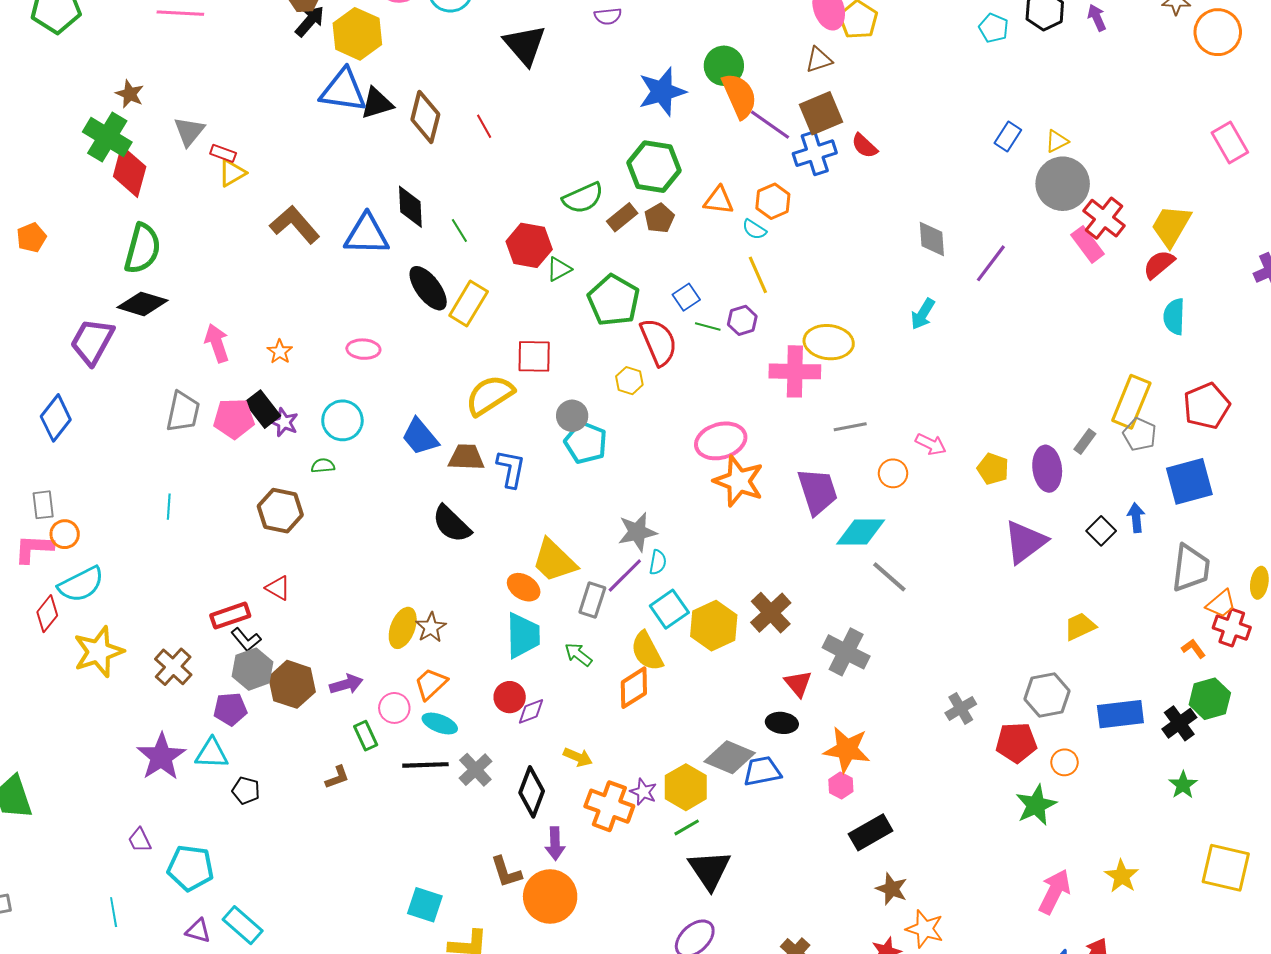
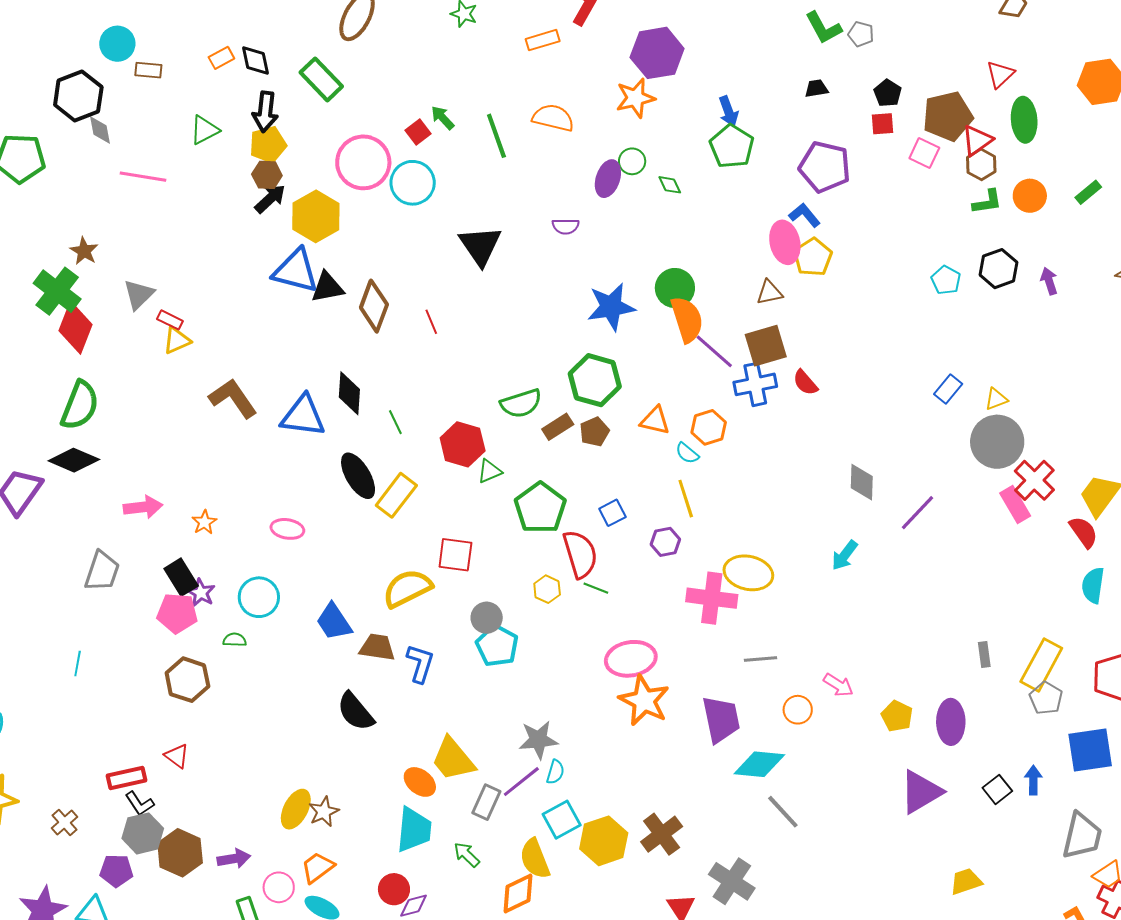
red semicircle: (1159, 264) -> (1084, 532), turned 88
green line: (708, 326) -> (596, 588), moved
pink arrow: (217, 343) -> (143, 507), turned 96
pink pentagon: (234, 419) -> (177, 613), moved
gray rectangle: (1085, 442) -> (984, 654), moved, turned -50
brown cross: (173, 667) -> (64, 822), size x0.7

